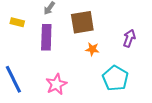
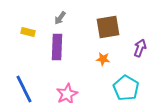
brown square: (82, 22) -> (108, 27), moved

